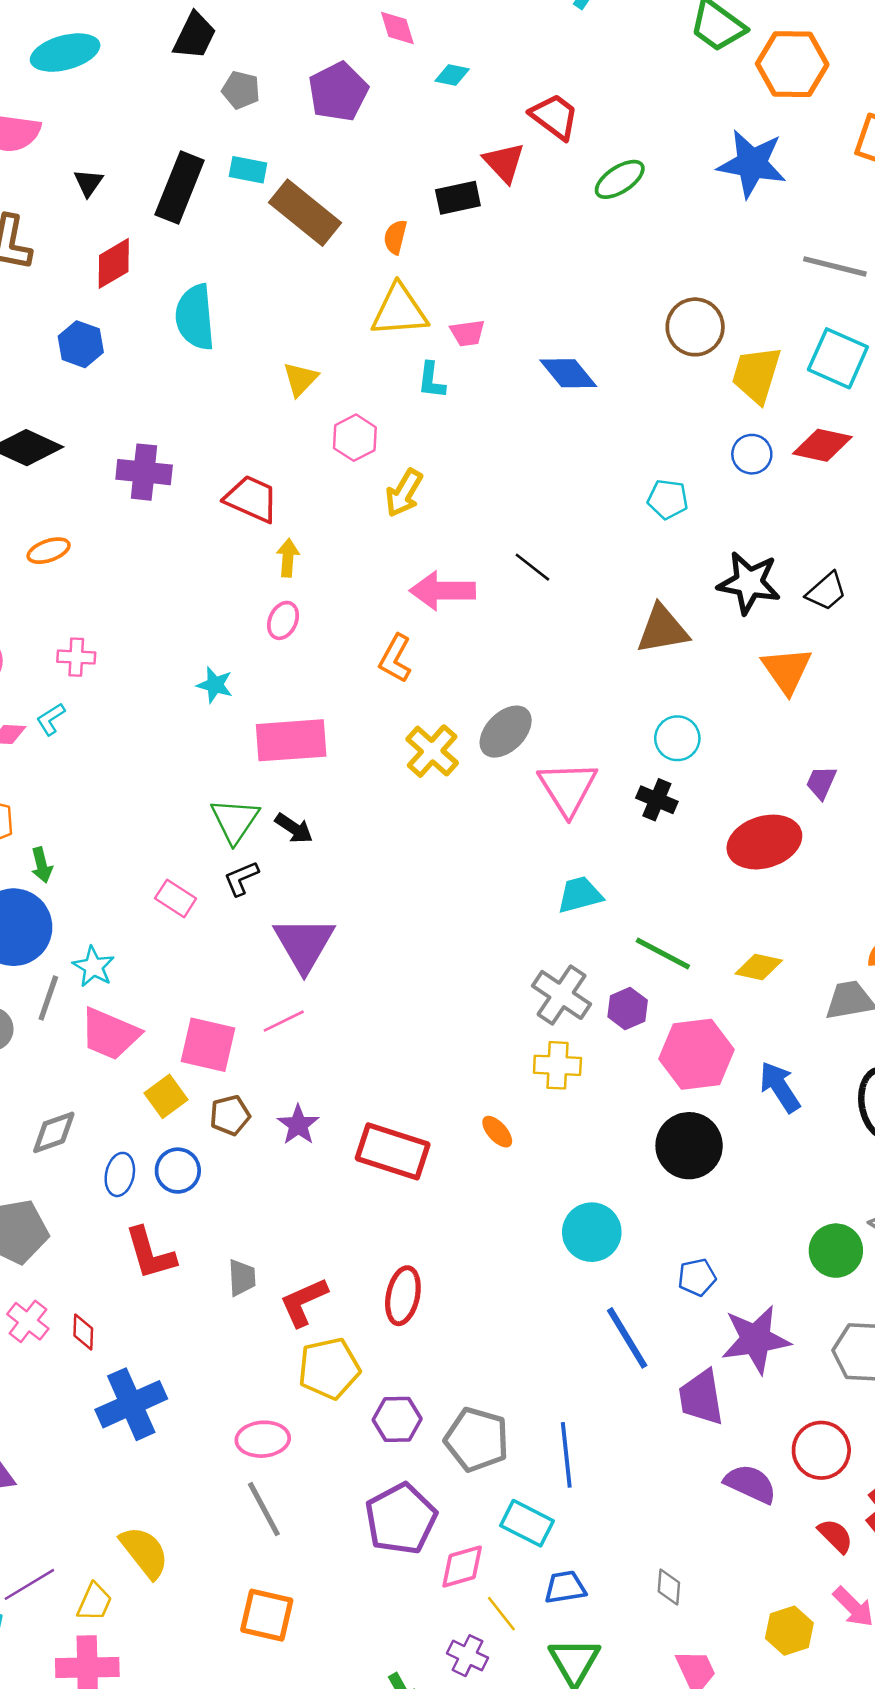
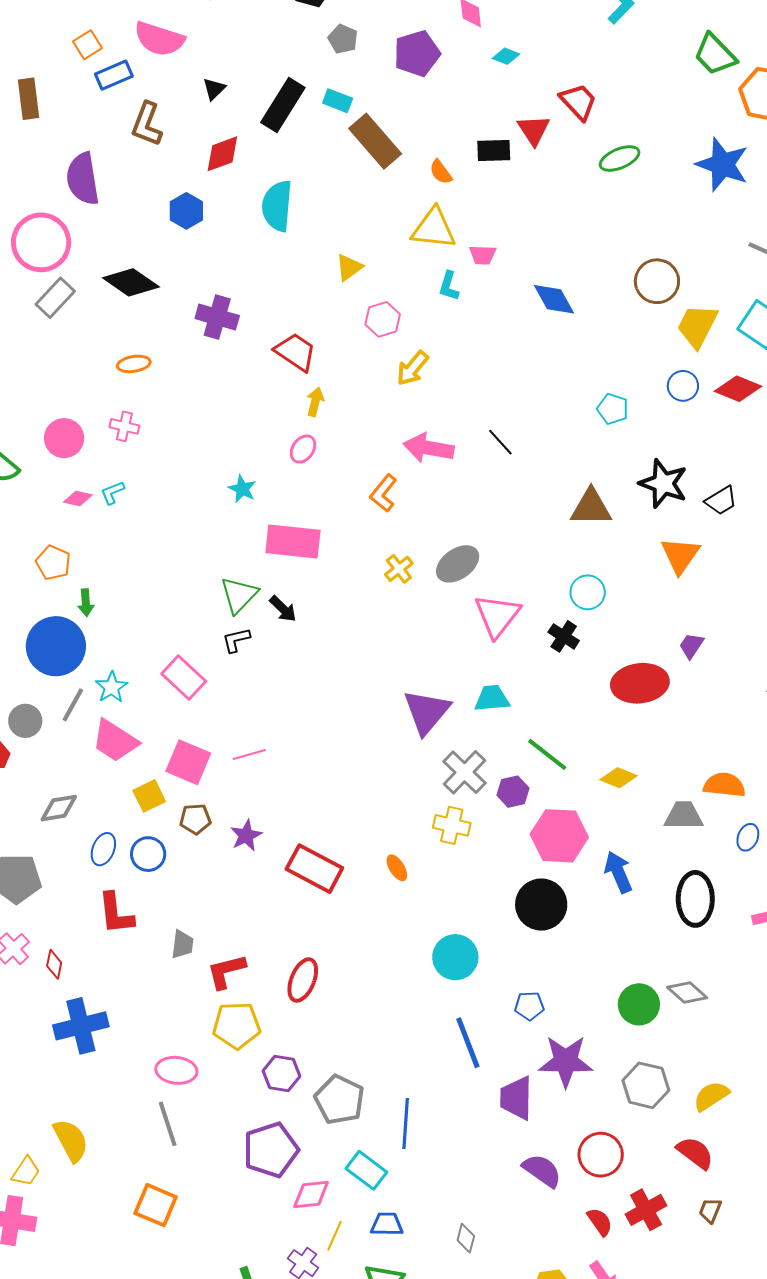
orange semicircle: (395, 237) -> (441, 172), turned -60
pink cross: (76, 657) -> (124, 426), moved
yellow cross: (432, 751) -> (399, 569), size x0.7
pink rectangle: (176, 898) -> (184, 677), moved, size x1.4
purple triangle: (304, 944) -> (427, 712), moved
yellow line: (501, 1614) -> (335, 1236), turned 52

